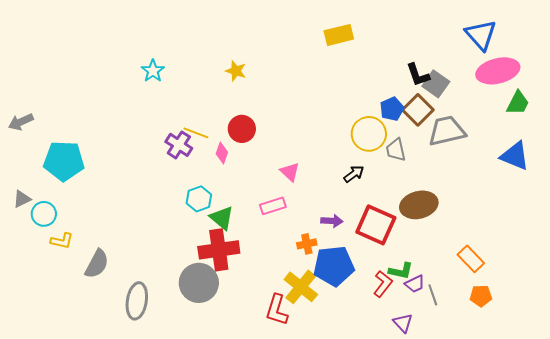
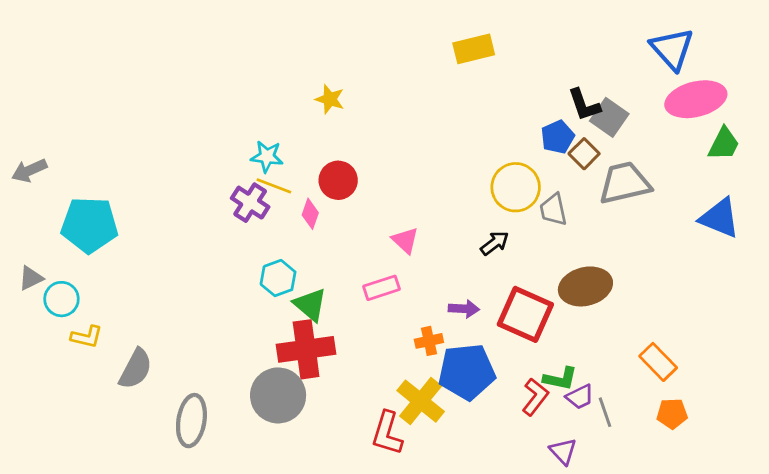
cyan star: (153, 71) -> (267, 157), moved, turned -30
blue pentagon: (392, 109) -> (558, 137), moved
brown square: (418, 110) -> (584, 154), size x0.7

